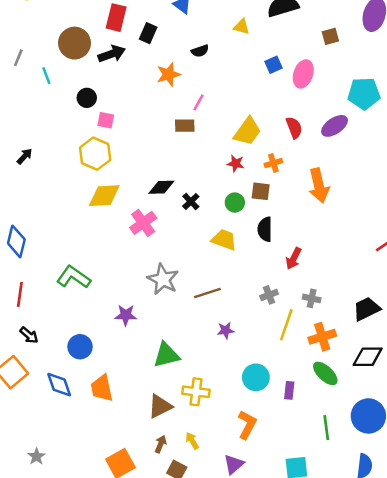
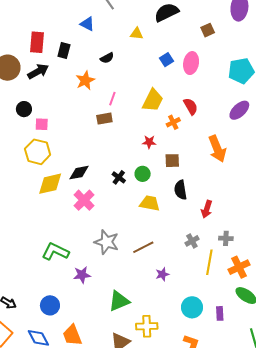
purple ellipse: (335, 126) -> (239, 110), moved
yellow trapezoid: (247, 131) -> (153, 100), moved
orange cross: (273, 163) -> (173, 122), moved
black diamond: (161, 187) -> (79, 173), moved
green circle: (235, 203) -> (143, 174), moved
green L-shape: (74, 277) -> (55, 252), moved

